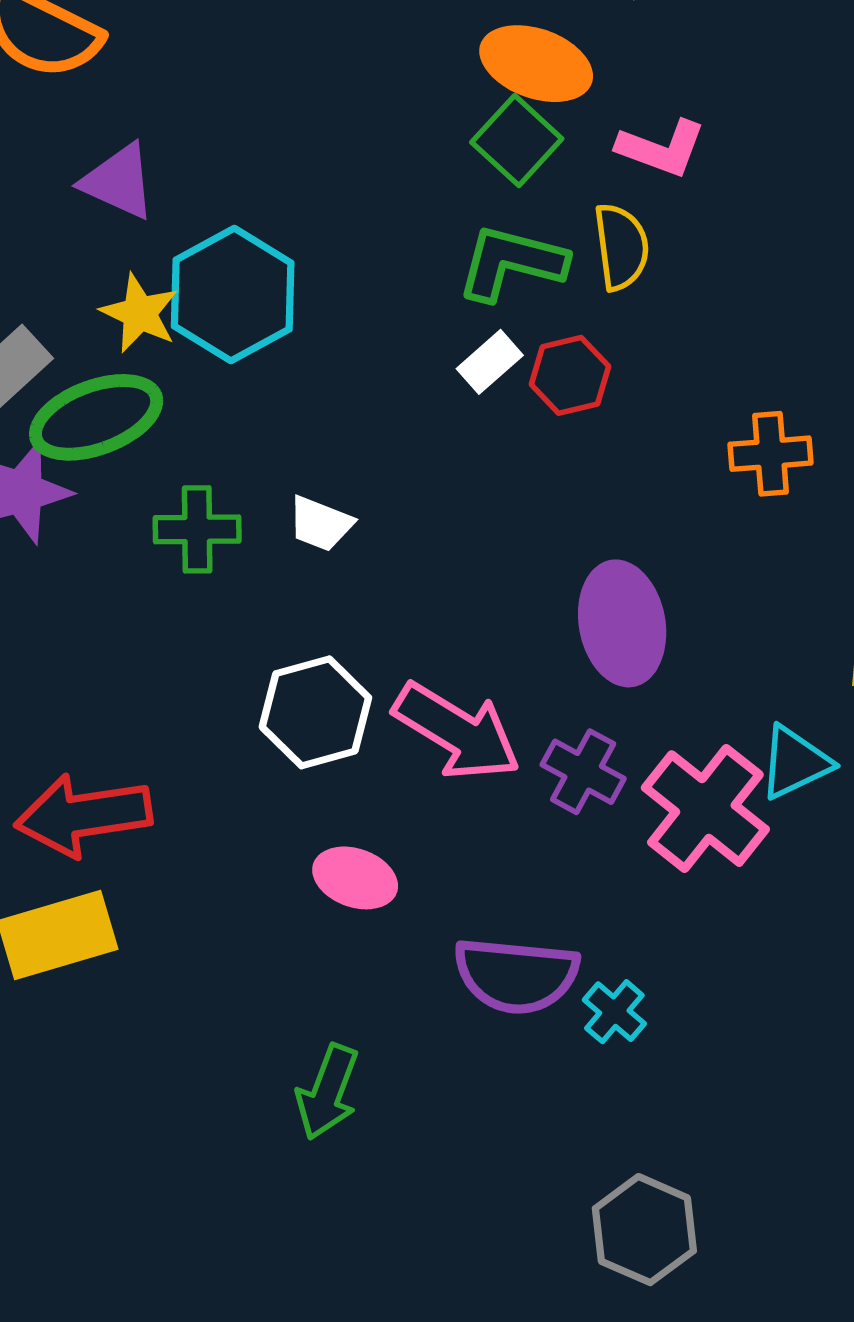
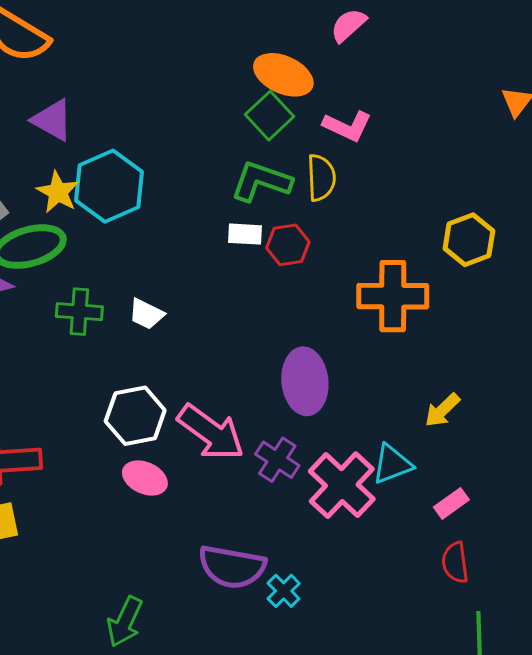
white rectangle: (490, 362) -> (245, 234), turned 40
orange cross: (771, 454) -> (393, 296), size x1.6
pink ellipse: (355, 878) -> (145, 478), moved

